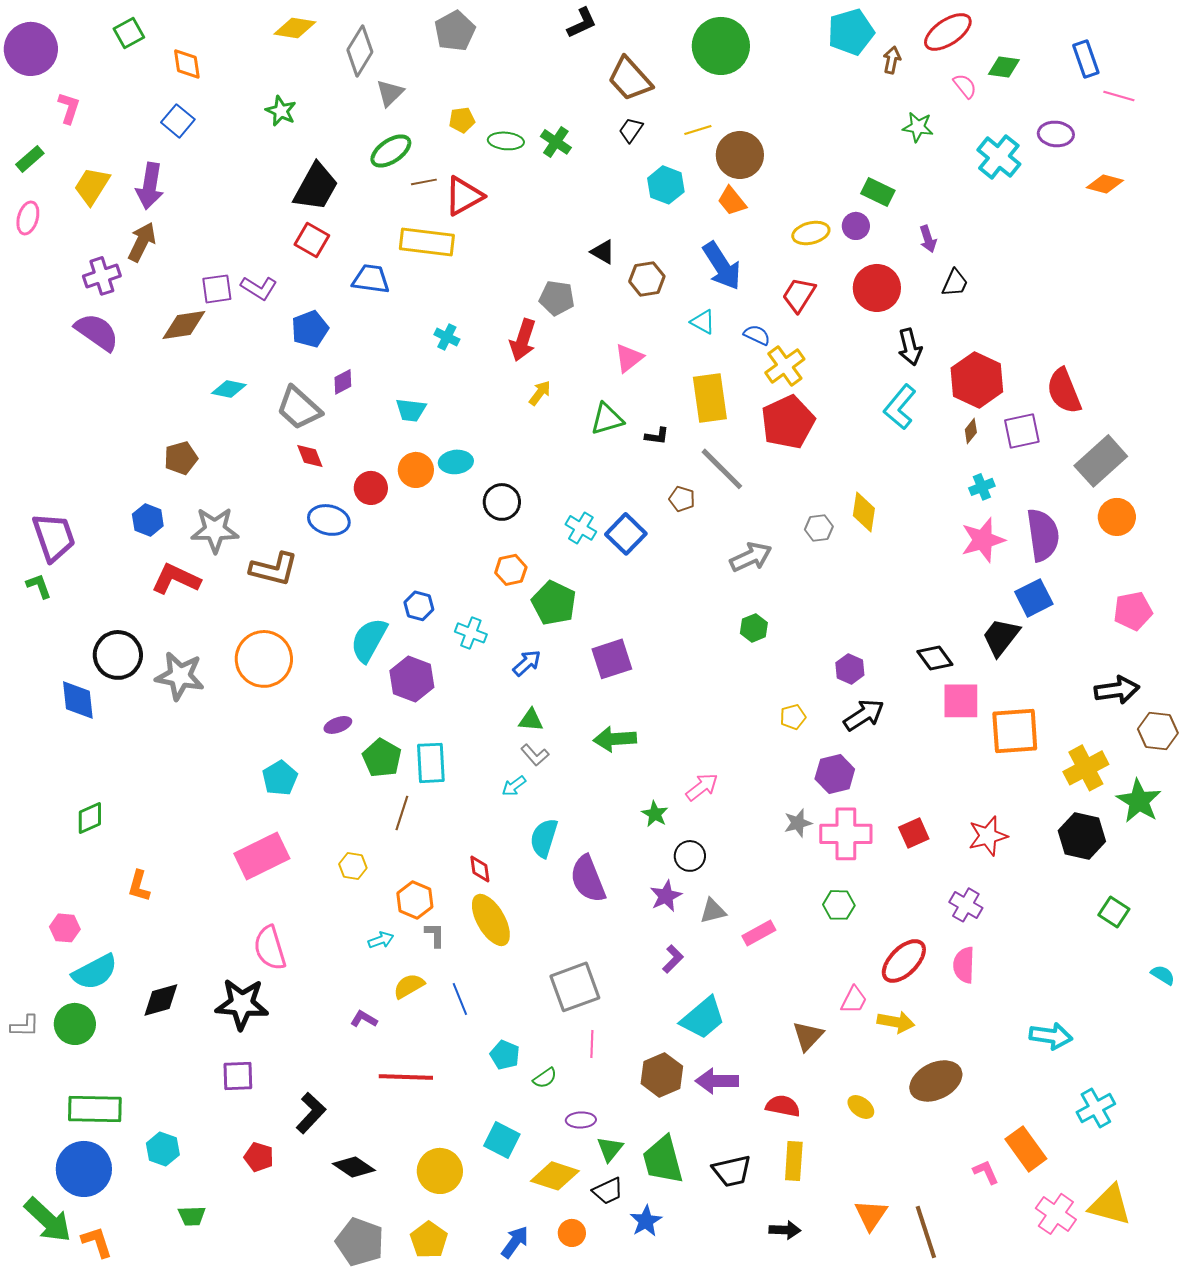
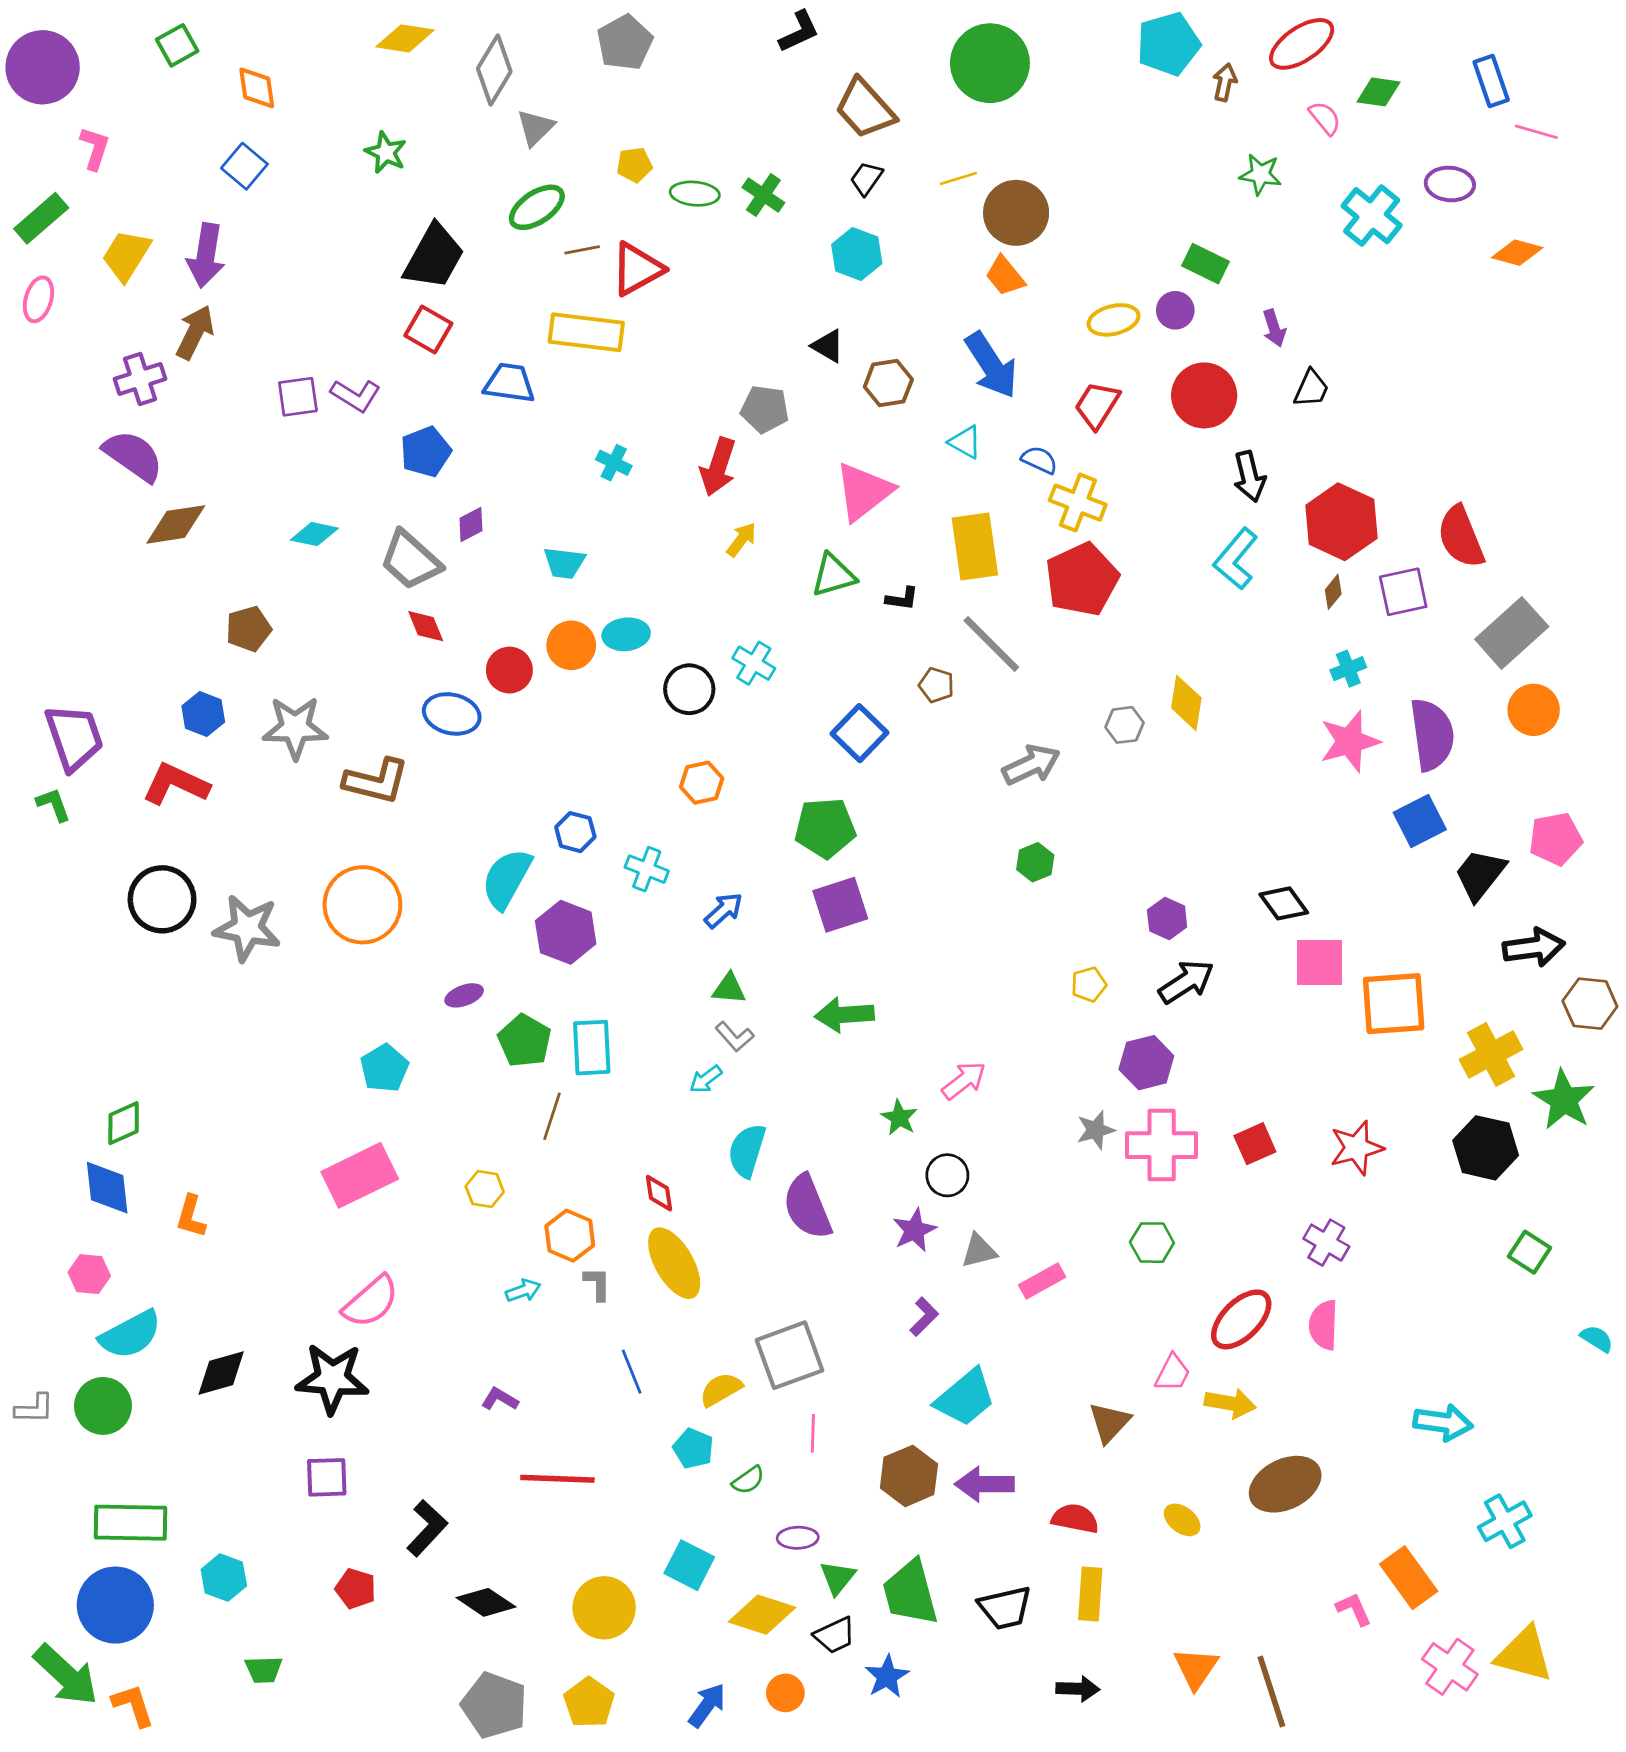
green rectangle: (30, 159) -> (41, 218), size x1.4
cyan hexagon: (666, 185) -> (857, 254), moved
brown diamond: (184, 325) -> (176, 524), moved
pink triangle: (629, 358) -> (864, 492), size x1.5
yellow cross: (785, 366) -> (1078, 503), turned -33
cyan cross: (581, 528) -> (754, 663), moved
red L-shape: (176, 579) -> (176, 784), moved
green pentagon: (554, 603) -> (825, 828), moved, turned -30
black trapezoid: (1001, 637) -> (1480, 875), moved
blue diamond: (78, 700) -> (107, 1188), moved
pink semicircle: (270, 948) -> (371, 1302), turned -114
yellow semicircle: (409, 986) -> (721, 1389), moved

